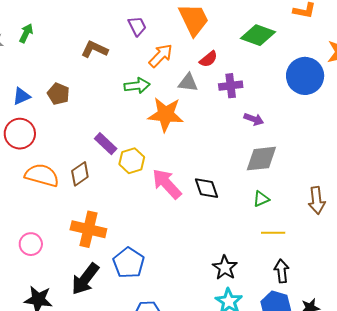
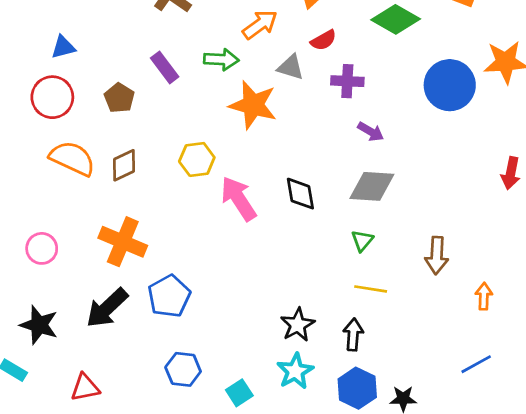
brown pentagon: (58, 94) -> (119, 98), moved
purple rectangle: (106, 144) -> (165, 67), moved
black diamond: (206, 188) -> (300, 194), moved
green triangle: (261, 199) -> (362, 241), turned -36
black arrow: (282, 271) -> (353, 335), moved

